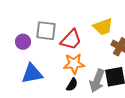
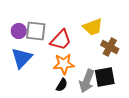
purple circle: (23, 42) -> (19, 31), moved
blue triangle: (32, 74) -> (22, 58), moved, turned -35

